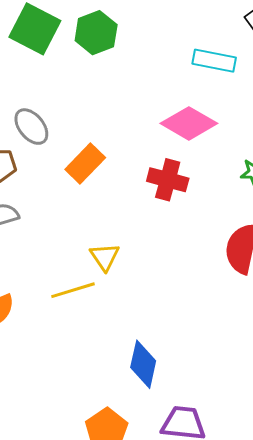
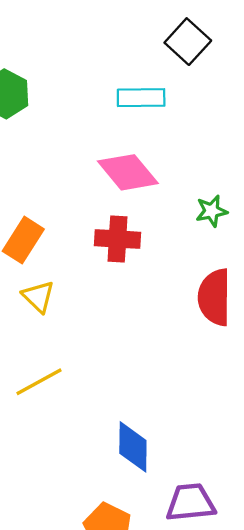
pink diamond: (189, 123) -> (128, 172), turned 32
yellow triangle: (105, 257) -> (38, 297), moved

